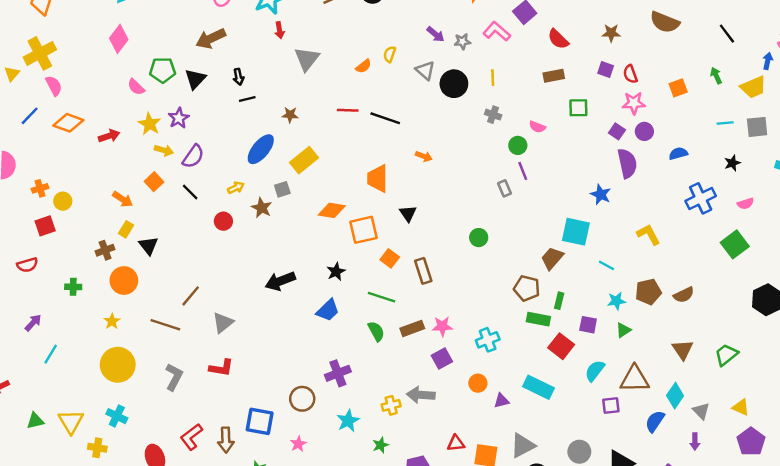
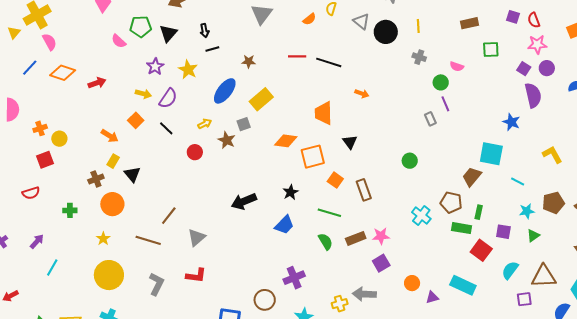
yellow star: (150, 124) -> (188, 70), moved
cyan cross: (488, 340) -> (421, 216), moved, turned -30

